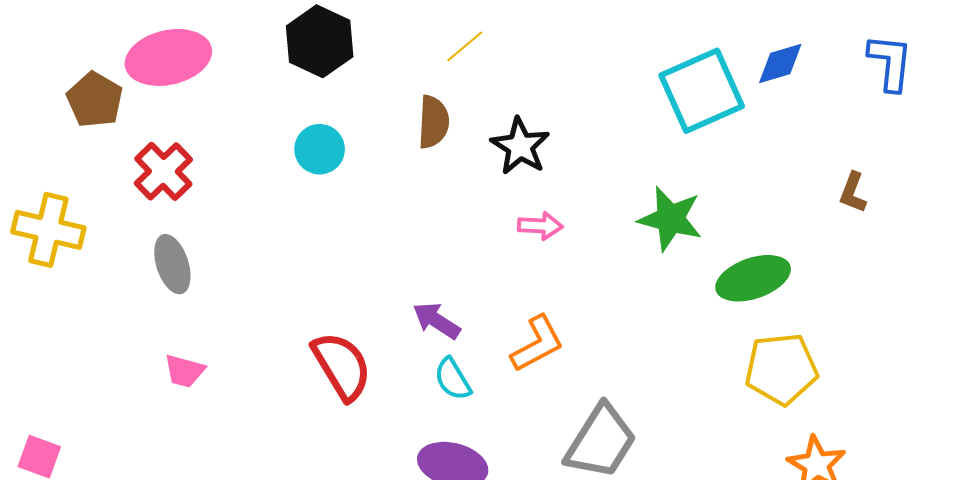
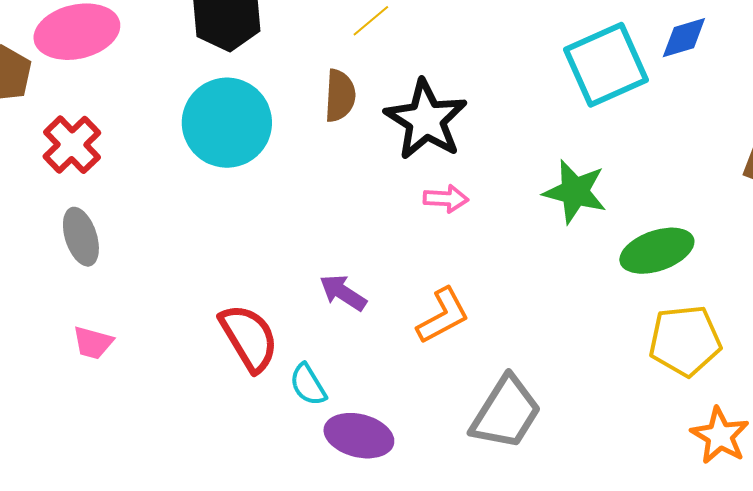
black star: (520, 146) -> (426, 120), size x1.4
cyan circle: (320, 149) -> (227, 123), size x1.8
cyan semicircle: (453, 379) -> (308, 385), moved

